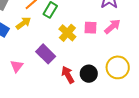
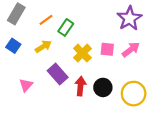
yellow arrow: (23, 23) -> (43, 46), moved
black circle: (89, 74) -> (103, 87), moved
red arrow: (68, 75) -> (80, 86), moved, turned 30

